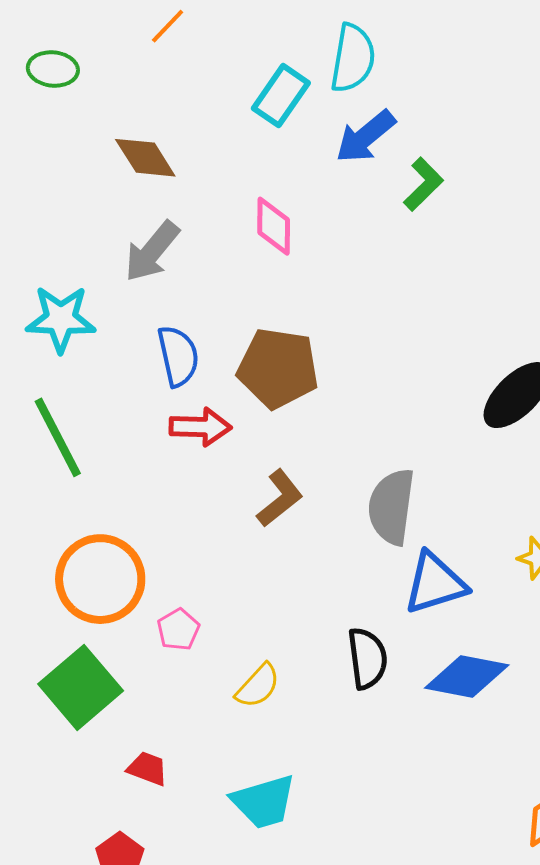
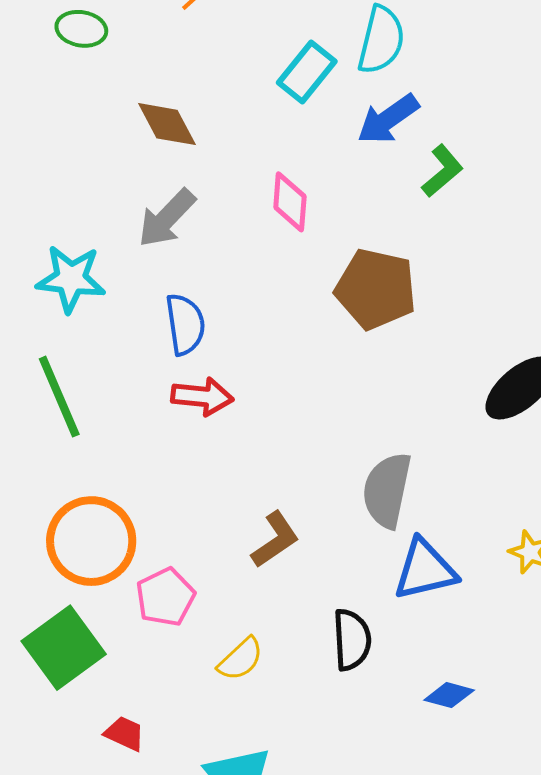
brown pentagon: (278, 368) -> (376, 289), moved
brown L-shape: (280, 498) -> (275, 540), moved
pink pentagon: (178, 630) -> (165, 597), size x1.4
blue diamond: (467, 677) -> (449, 695), moved, size x0.6

